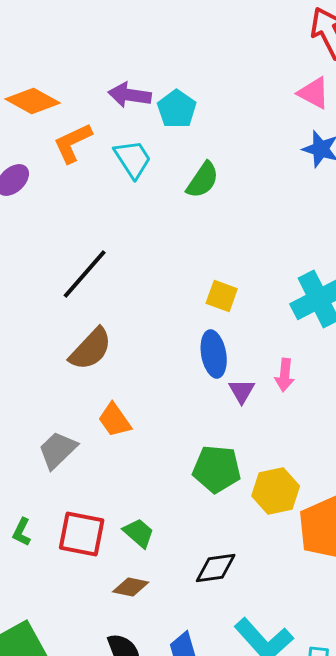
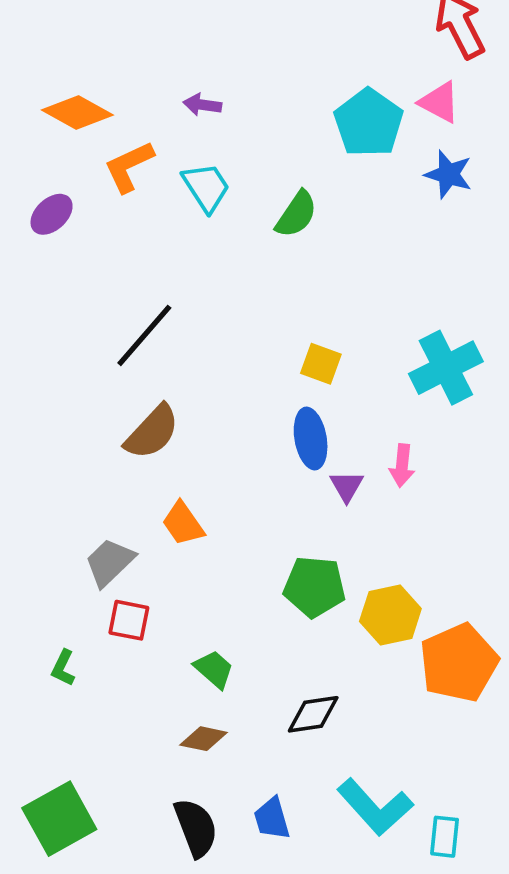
purple arrow: (130, 95) -> (202, 105), size x0.7
cyan pentagon: (177, 109) -> (369, 123), moved, size x1.4
red square: (82, 534) -> (129, 620), moved, size x0.7

